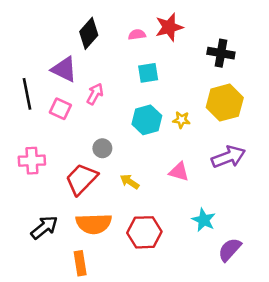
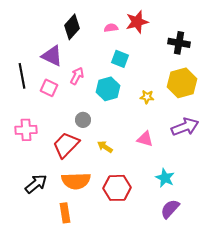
cyan square: (148, 73) -> (120, 59), turned 30
cyan hexagon: (147, 120) -> (108, 89), moved
purple semicircle: (230, 250) -> (170, 209), moved

